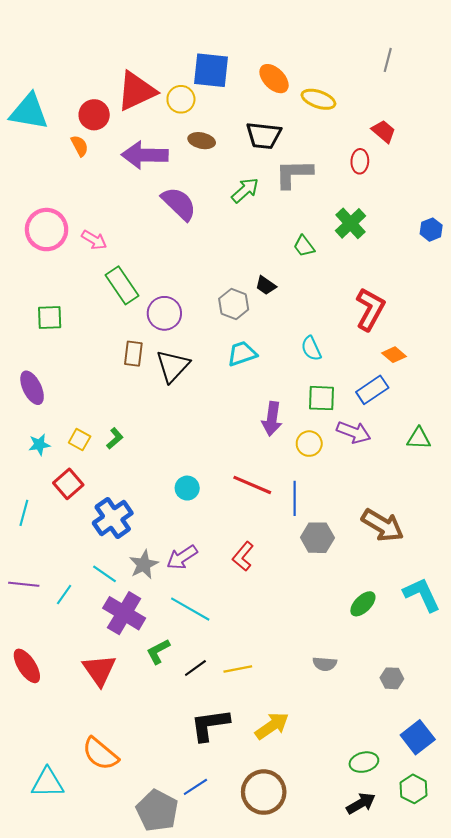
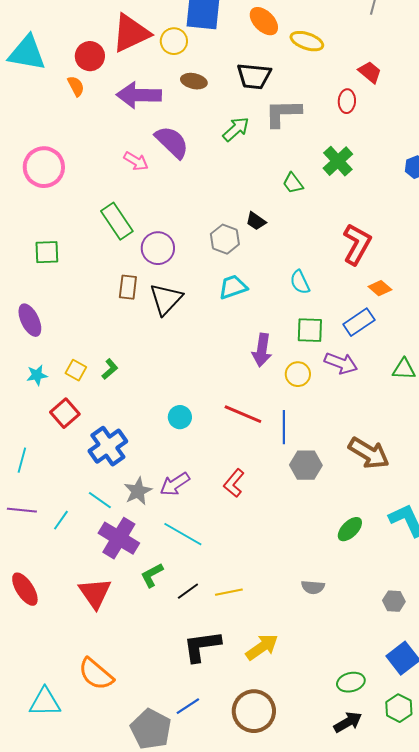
pink arrow: (94, 240) -> (136, 161), moved
cyan line: (24, 513) -> (22, 460), moved
gray hexagon: (392, 678) -> (394, 601), moved

